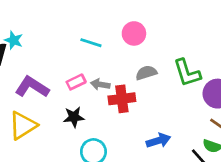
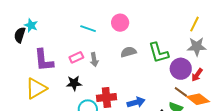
gray arrow: (100, 84) -> (94, 60), turned -112
purple L-shape: (32, 87) -> (44, 60), turned -130
red cross: (122, 99) -> (106, 98), moved

